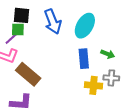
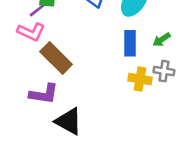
green arrow: (108, 54) -> (162, 40), turned 120

